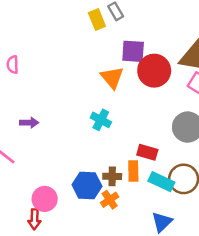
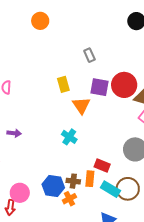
yellow rectangle: (97, 19) -> (63, 84), moved
red circle: (154, 71) -> (124, 85), moved

